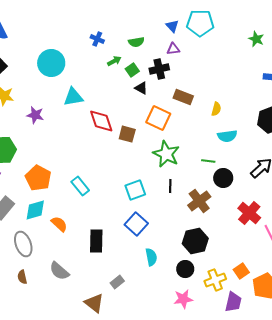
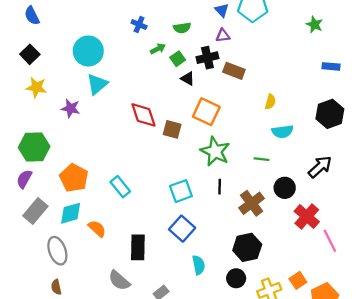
cyan triangle: (73, 97) -> (97, 84), moved, turned -30
brown rectangle: (183, 97) -> (234, 71), moved
black circle: (223, 178) -> (285, 188), moved
gray semicircle: (59, 271) -> (119, 280), moved

